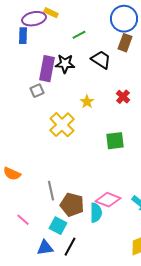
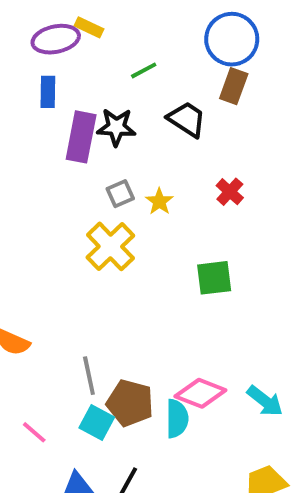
blue rectangle: (23, 36) -> (48, 92), moved
gray square: (37, 91) -> (120, 194), moved
cyan square: (58, 226) -> (97, 423), moved

